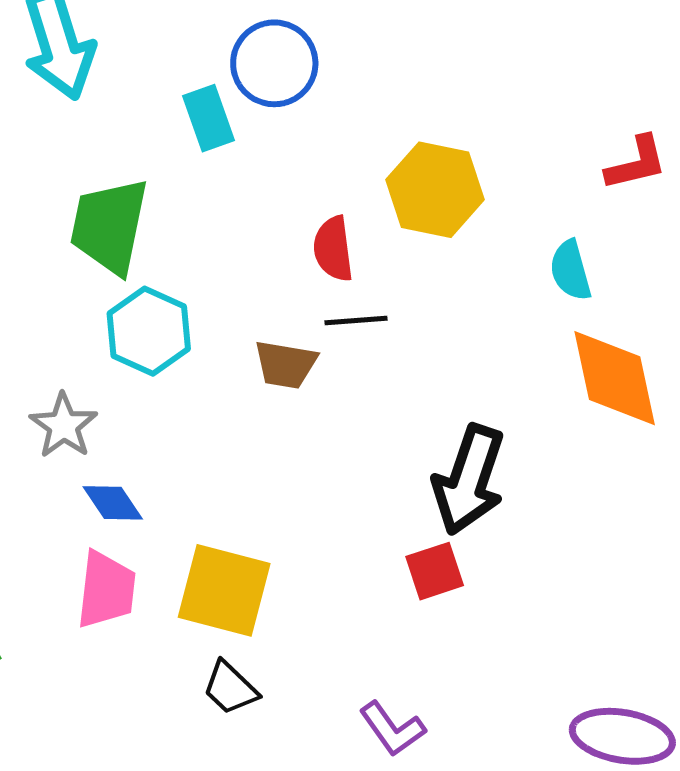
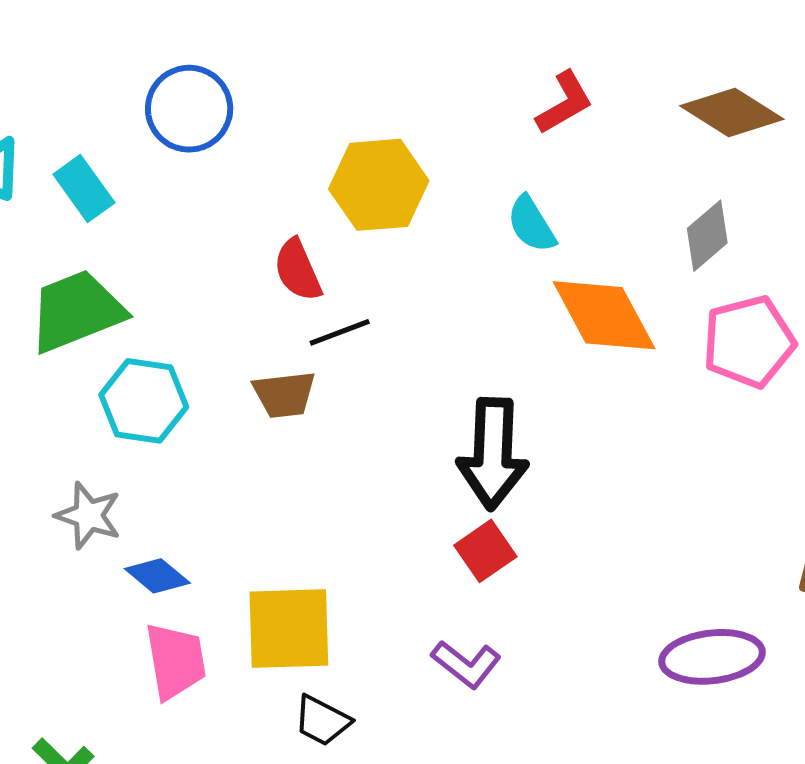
cyan rectangle: (208, 118) -> (84, 188), moved
green trapezoid: (109, 226) -> (76, 311), turned 73
purple L-shape: (392, 729) -> (466, 664), moved

